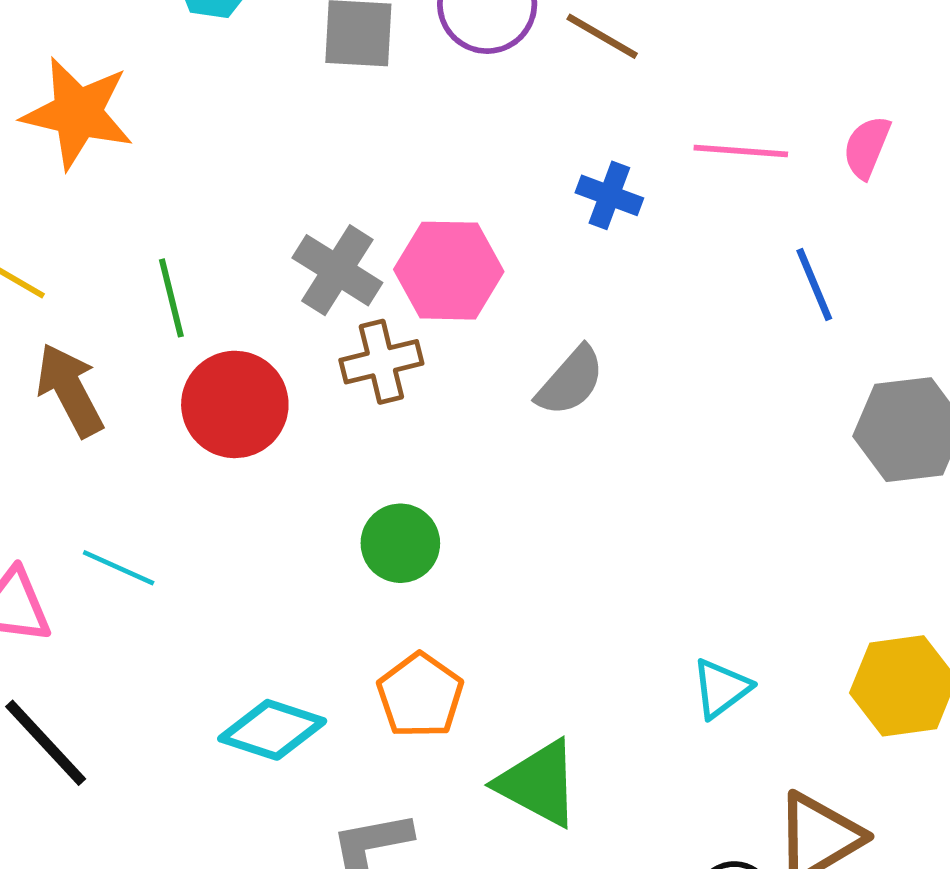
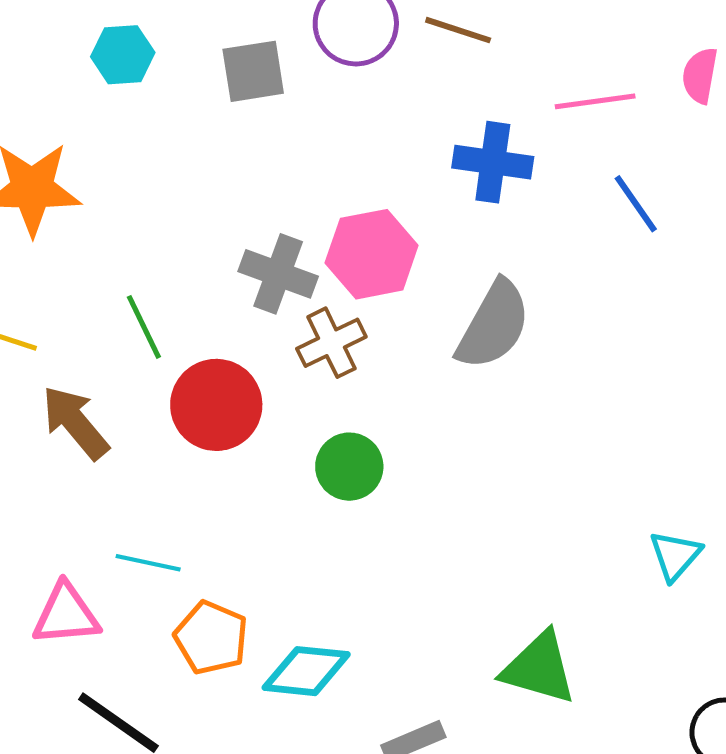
blue cross: (609, 195) -> (493, 162), size x1.4
blue line: (814, 284) -> (636, 204), moved
gray semicircle: (570, 381) -> (494, 325), size x1.4
green circle: (400, 543) -> (349, 467), moved
orange pentagon: (420, 695) -> (211, 638), moved

